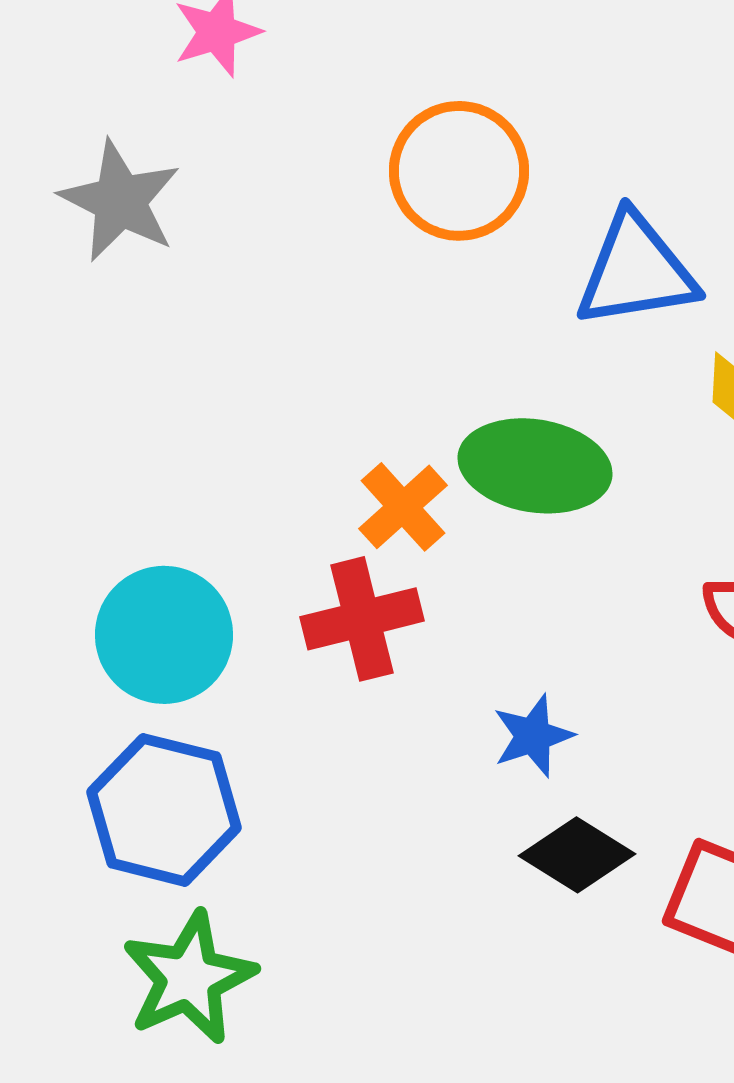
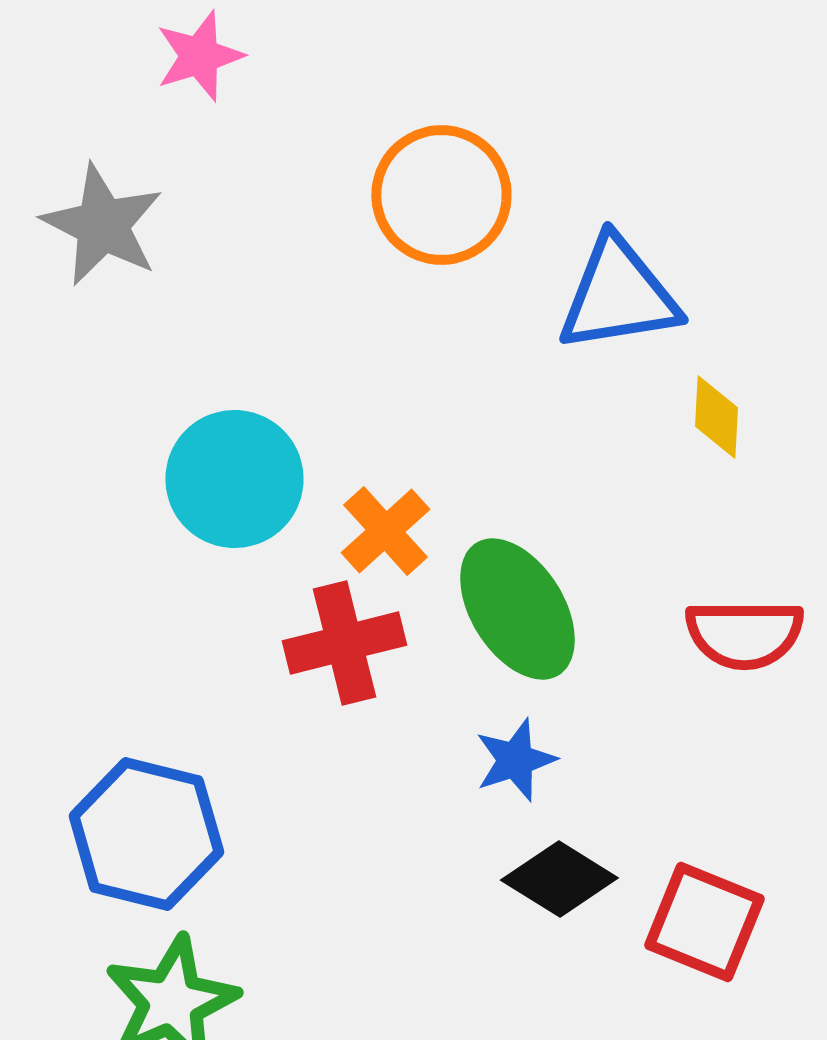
green ellipse: (535, 466) -> (517, 609), moved, turned 49
cyan circle: (164, 635) -> (234, 479), moved

